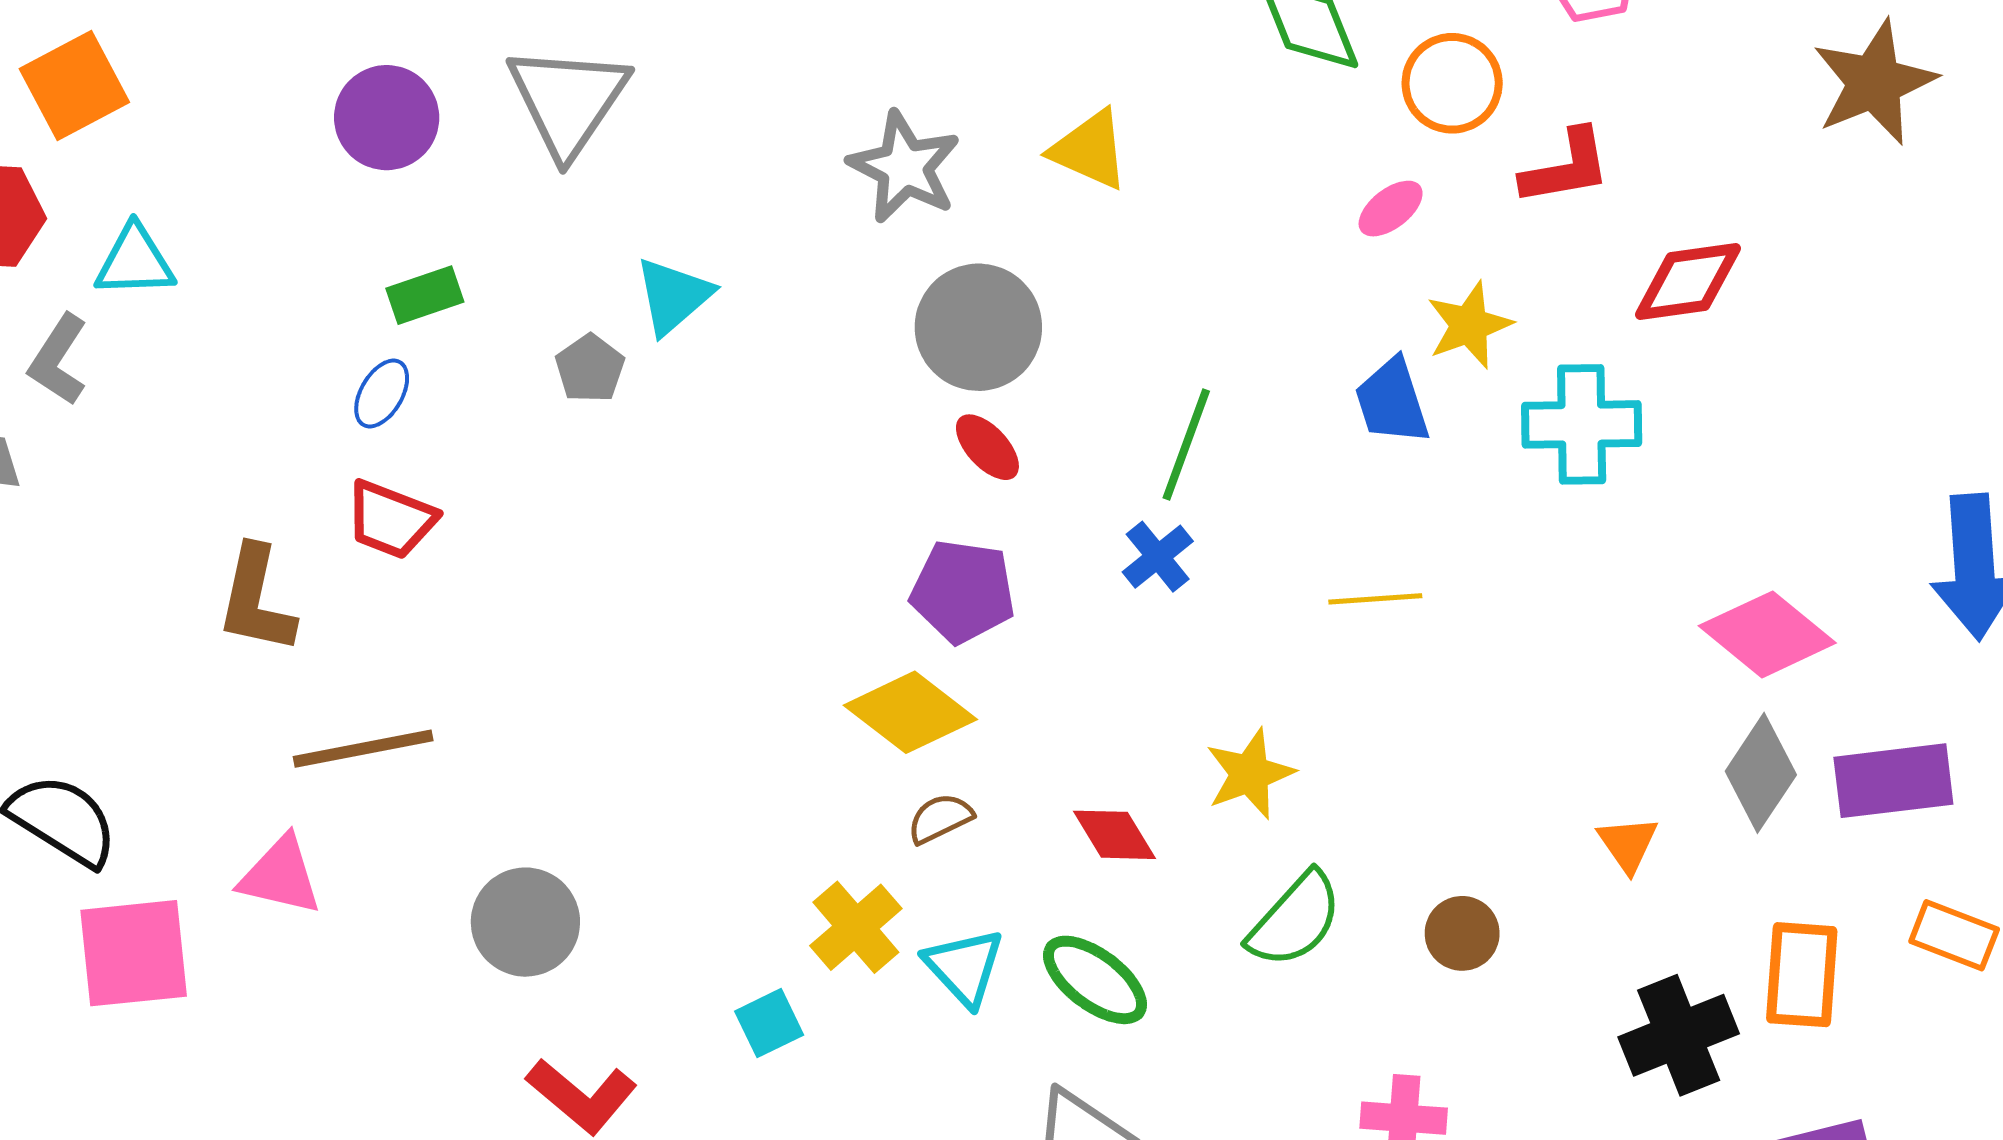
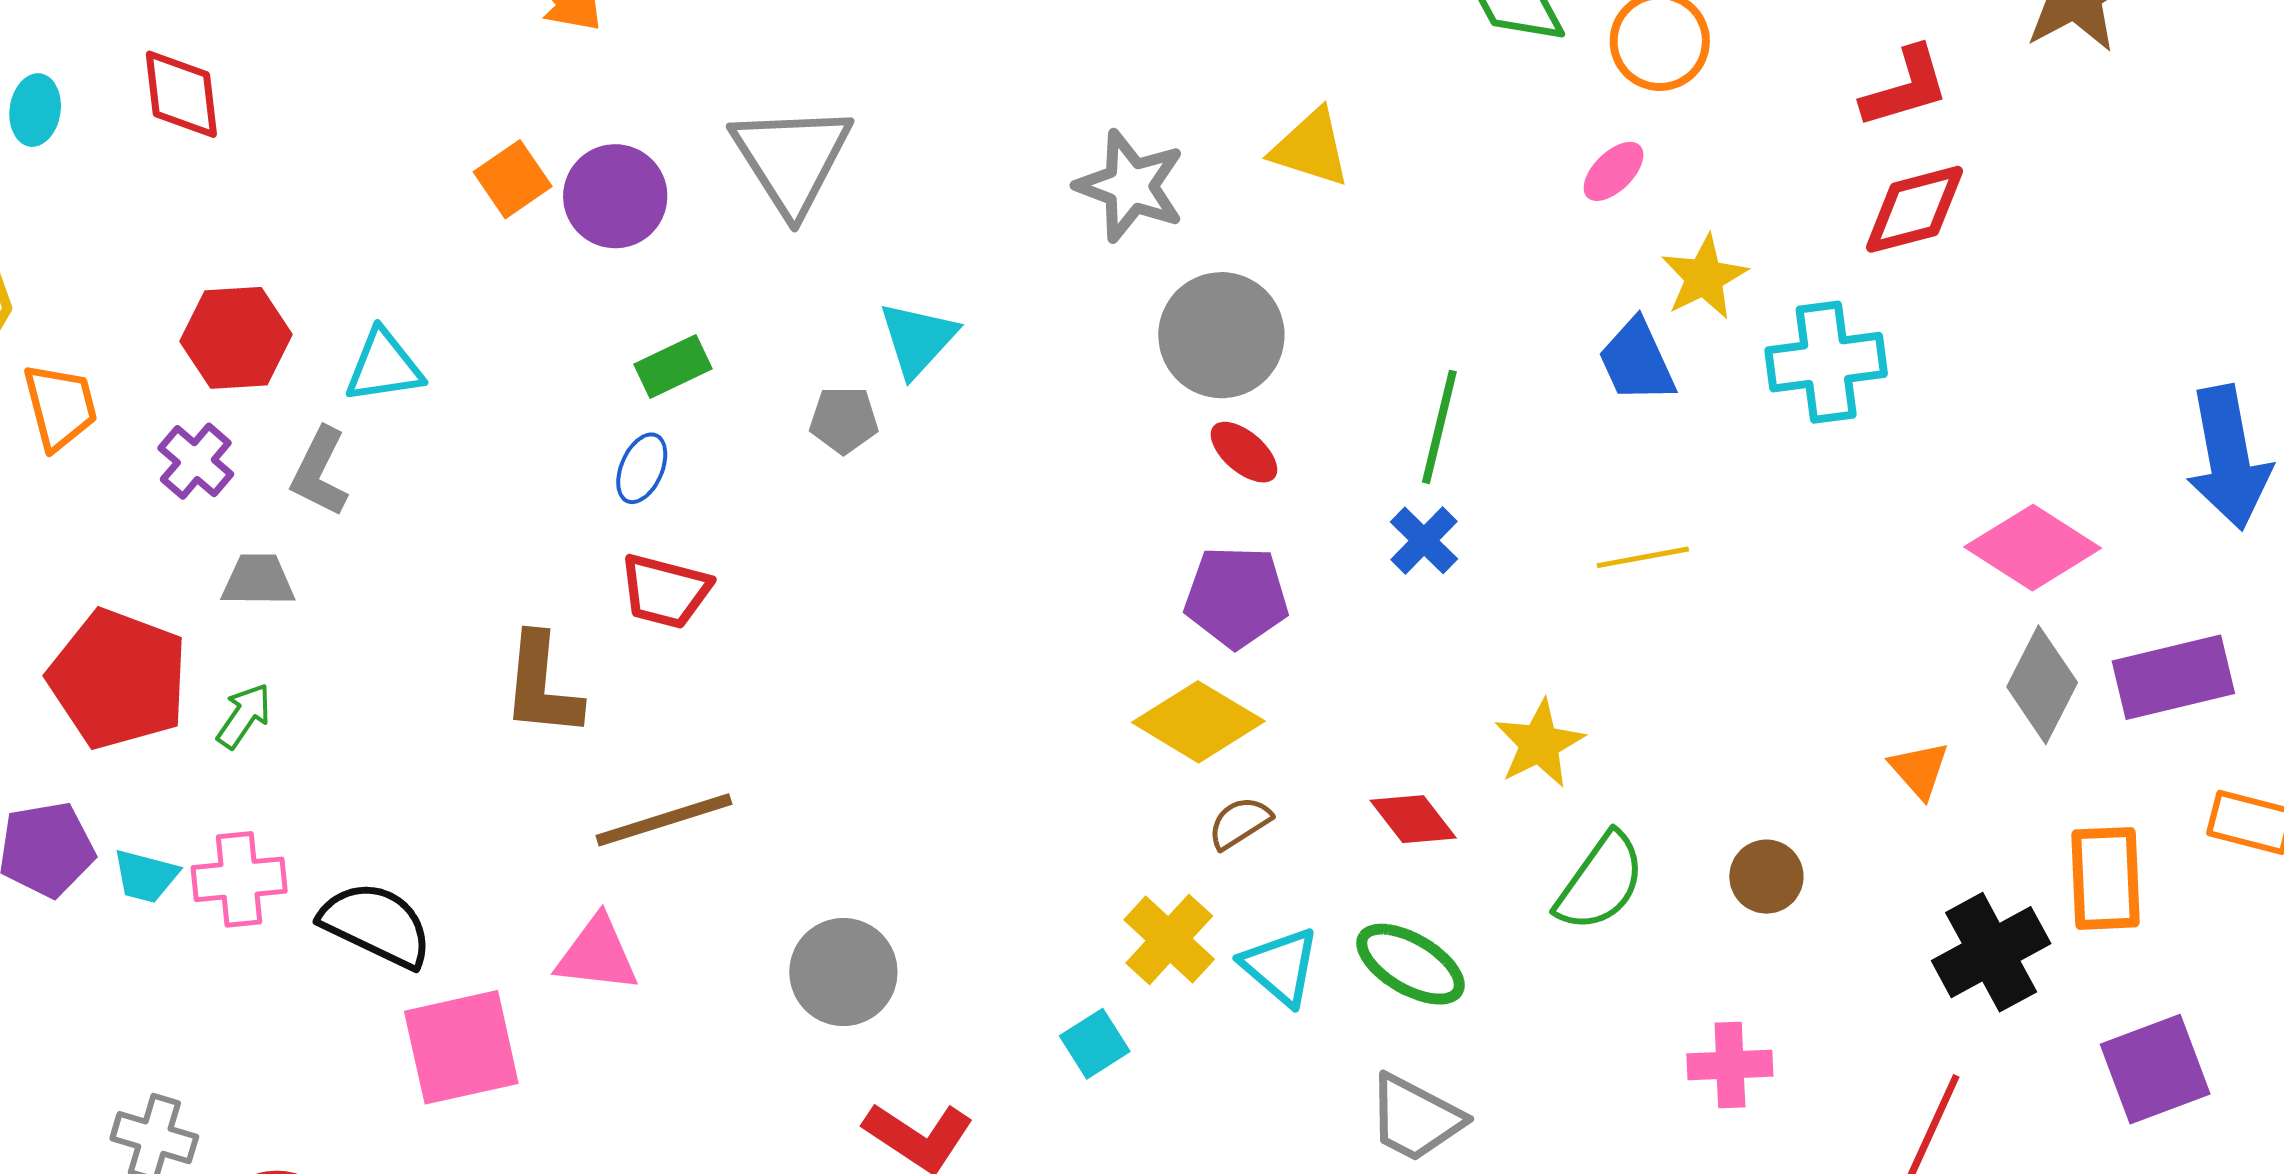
orange square: (74, 86) -> (513, 179), moved, size x0.7
red L-shape: (1566, 167) -> (1905, 87), moved
gray pentagon: (590, 368) -> (844, 420), turned -30

